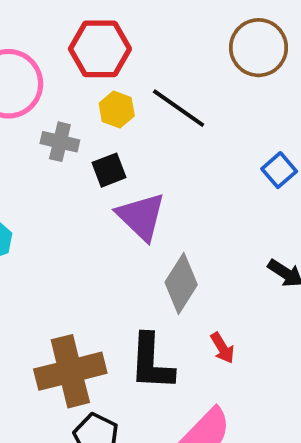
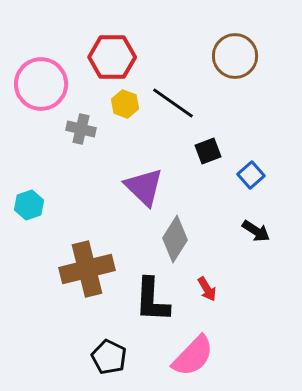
black square: (109, 170) -> (208, 151), moved
blue square: (279, 170) -> (251, 175), moved
brown cross: (70, 371) -> (87, 269), moved

